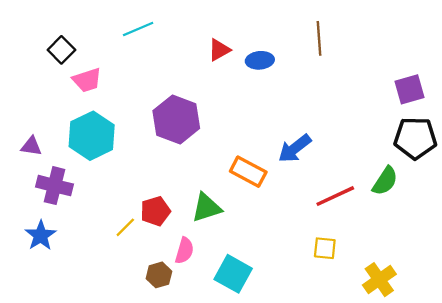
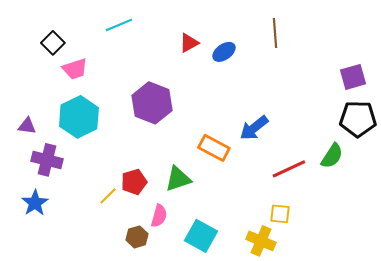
blue ellipse: (260, 60) -> (224, 52), turned -30
yellow cross: (379, 280) -> (261, 241), moved, turned -32

